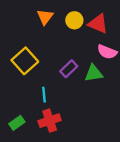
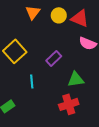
green triangle: (94, 73) -> (76, 79), moved
red cross: (50, 121) -> (69, 104), moved

